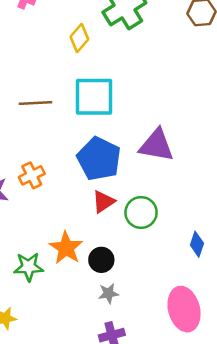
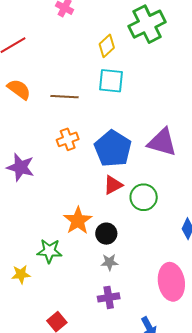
cyan square: (94, 97) -> (111, 81), moved, size x0.7
orange cross: (32, 175) -> (68, 139), moved
green star: (29, 267) -> (49, 251), moved

